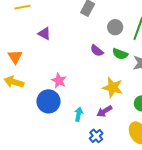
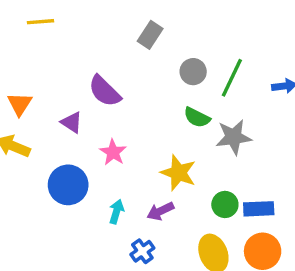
purple triangle: (44, 34) -> (72, 122), moved
purple semicircle: (97, 51) -> (105, 91), moved, size x1.5
pink star: (59, 81) -> (113, 152), moved

